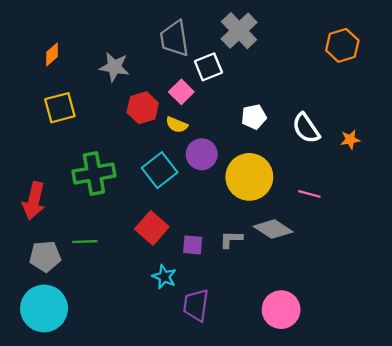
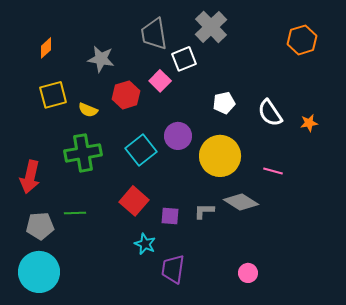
yellow semicircle: (177, 125) -> (88, 110), moved
pink circle: (281, 310) -> (248, 273), size x0.6

